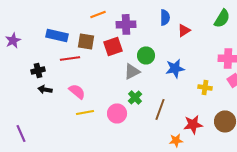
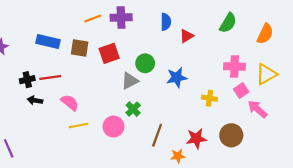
purple cross: (126, 24) -> (121, 17), moved
red line: (70, 58) -> (50, 77), moved
brown line: (160, 109) -> (157, 135), moved

